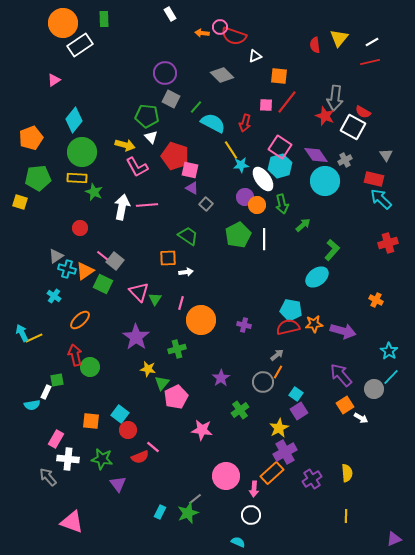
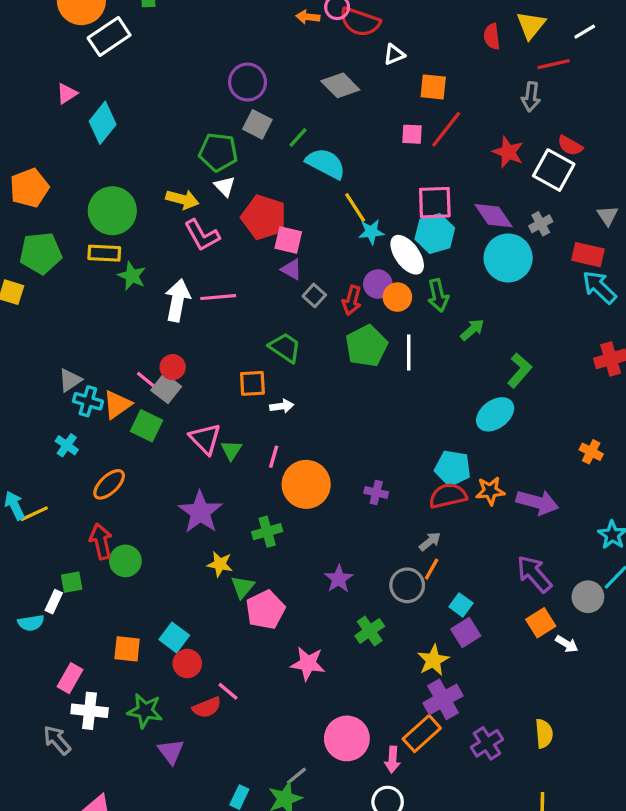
red line: (370, 62) -> (554, 64), moved
gray arrow: (335, 98) -> (531, 97), moved, size x0.7
cyan diamond: (74, 120) -> (103, 123), moved
red arrow: (245, 123) -> (352, 300), moved
pink square: (280, 147) -> (435, 203), turned -35
red circle: (80, 228) -> (173, 367), moved

